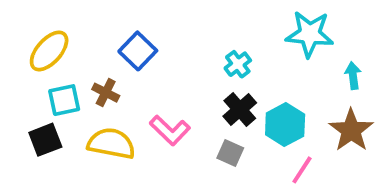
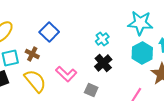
cyan hexagon: (285, 125) -> (142, 53), moved
yellow semicircle: (111, 143) -> (35, 81), turned 40
gray square: (230, 153) -> (91, 90), moved

